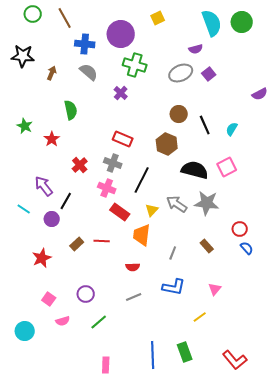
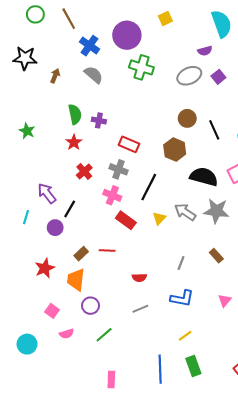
blue cross: (85, 44) -> (89, 46), turned 30
purple cross: (121, 93) -> (99, 120), moved, turned -32
red star: (52, 139) -> (74, 142), moved
cyan line: (24, 209) -> (26, 217), turned 72
orange trapezoid: (142, 235) -> (76, 280), moved
yellow line: (200, 317) -> (185, 336), moved

